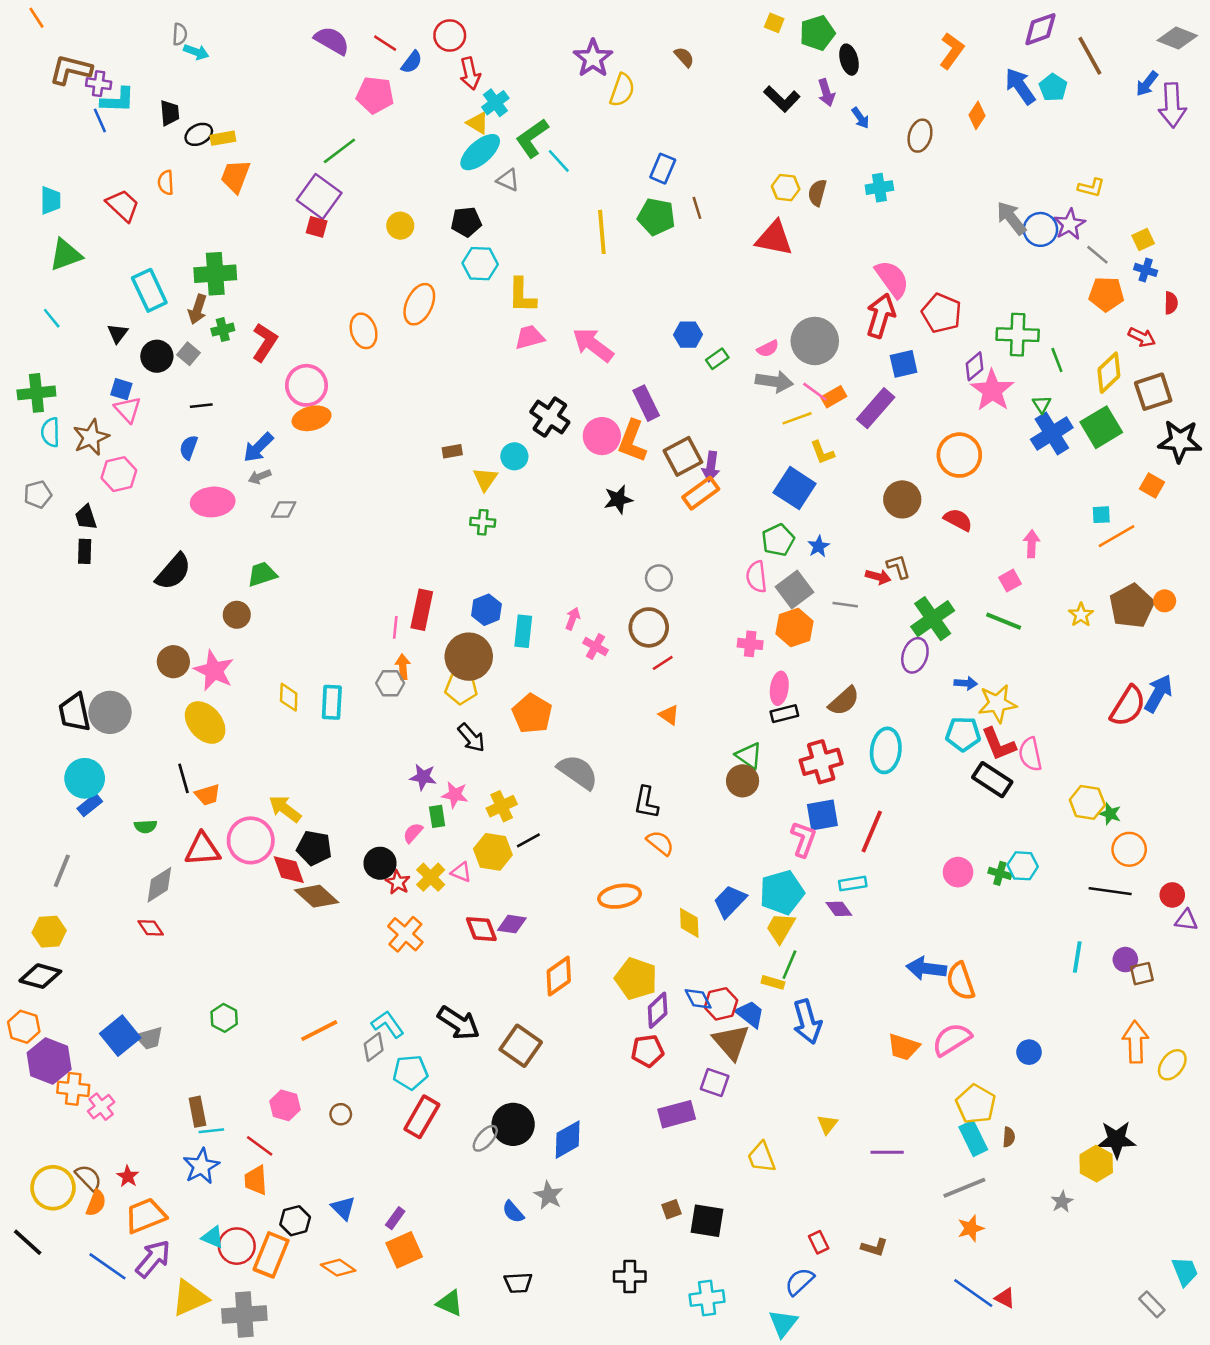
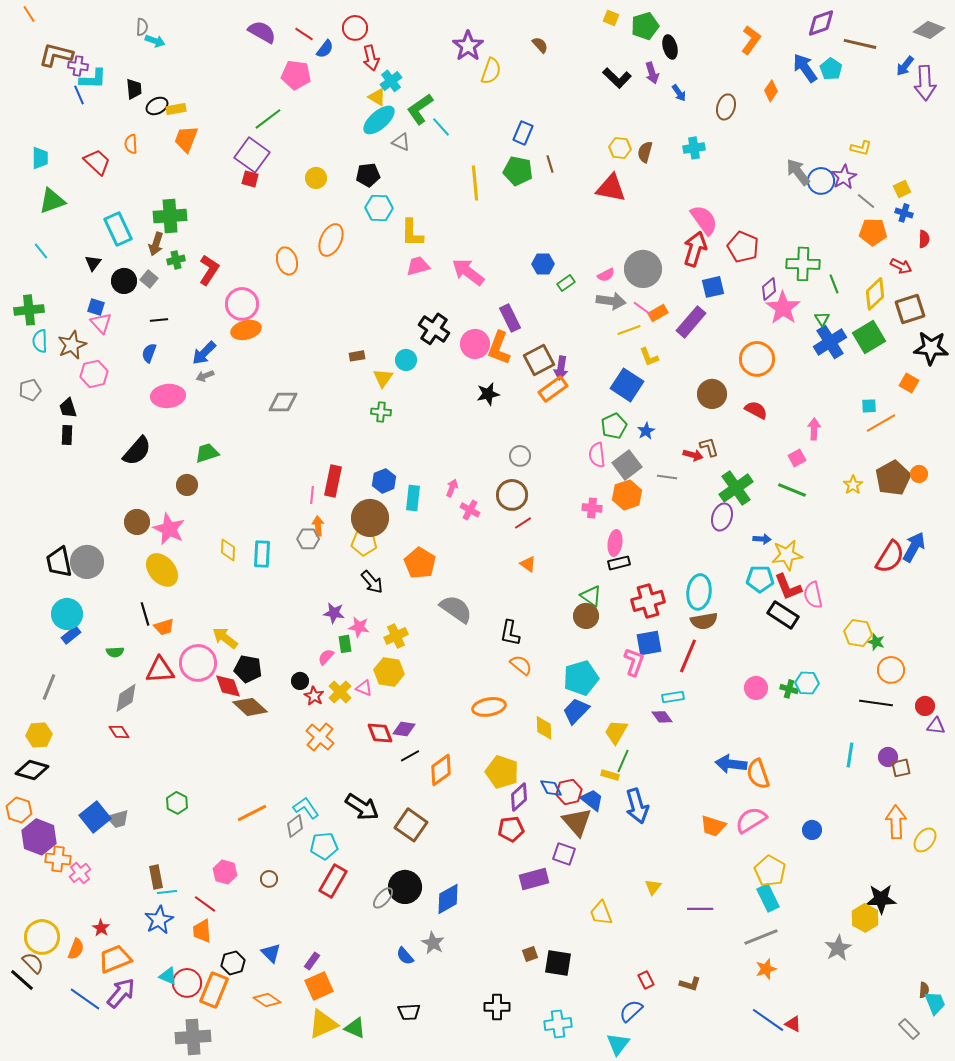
brown line: (1090, 56) -> (860, 44), turned -48
gray diamond: (284, 510) -> (283, 402), moved, size x1.4
brown semicircle: (844, 701) -> (704, 621), moved, turned 32
black line: (528, 840) -> (410, 756), moved
black circle: (380, 863) -> (300, 681), size x0.7
cyan pentagon: (782, 892) -> (581, 678), moved
brown semicircle: (1009, 1137) -> (924, 990), moved
brown semicircle: (88, 1178) -> (33, 963), moved
gray star: (1062, 1202) -> (838, 948), size x1.5
yellow triangle: (190, 1298) -> (323, 1024), moved

